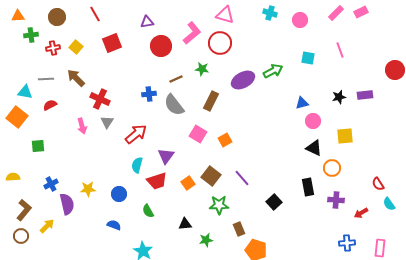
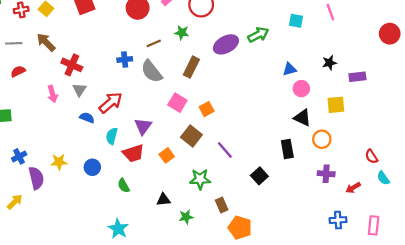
purple rectangle: (365, 95) -> (357, 77), moved
brown square: (211, 176) -> (191, 136), moved
black rectangle: (308, 187) -> (287, 149), moved
blue semicircle: (114, 225) -> (87, 118), moved

